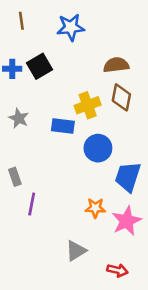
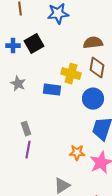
yellow cross: (88, 105) -> (71, 74), turned 36
blue circle: (98, 148) -> (93, 99), moved
gray rectangle: (15, 177) -> (26, 129), moved

